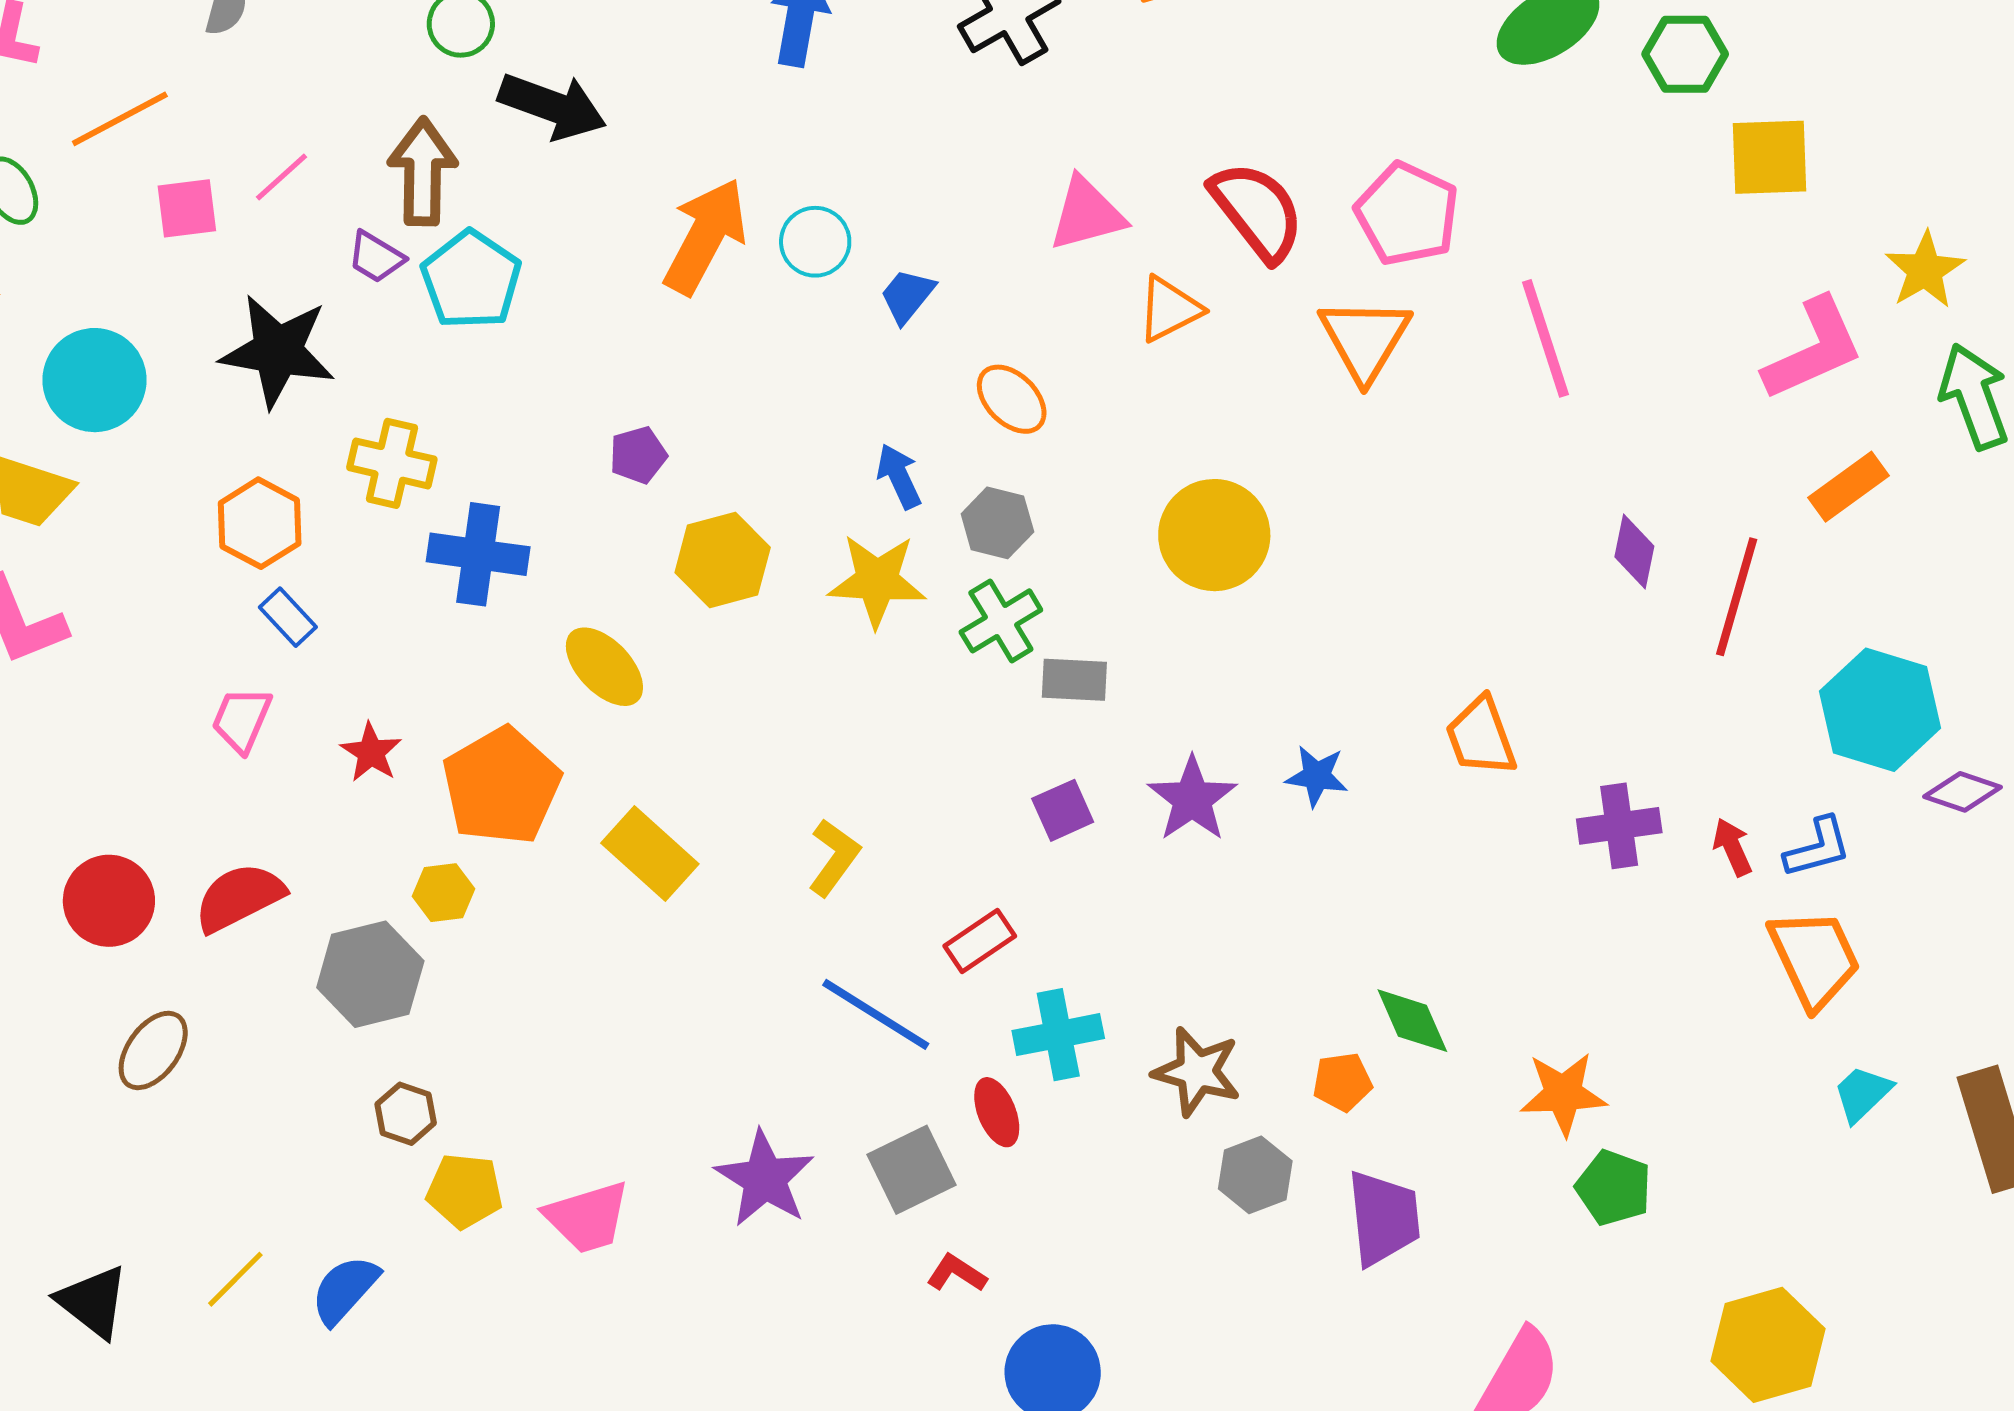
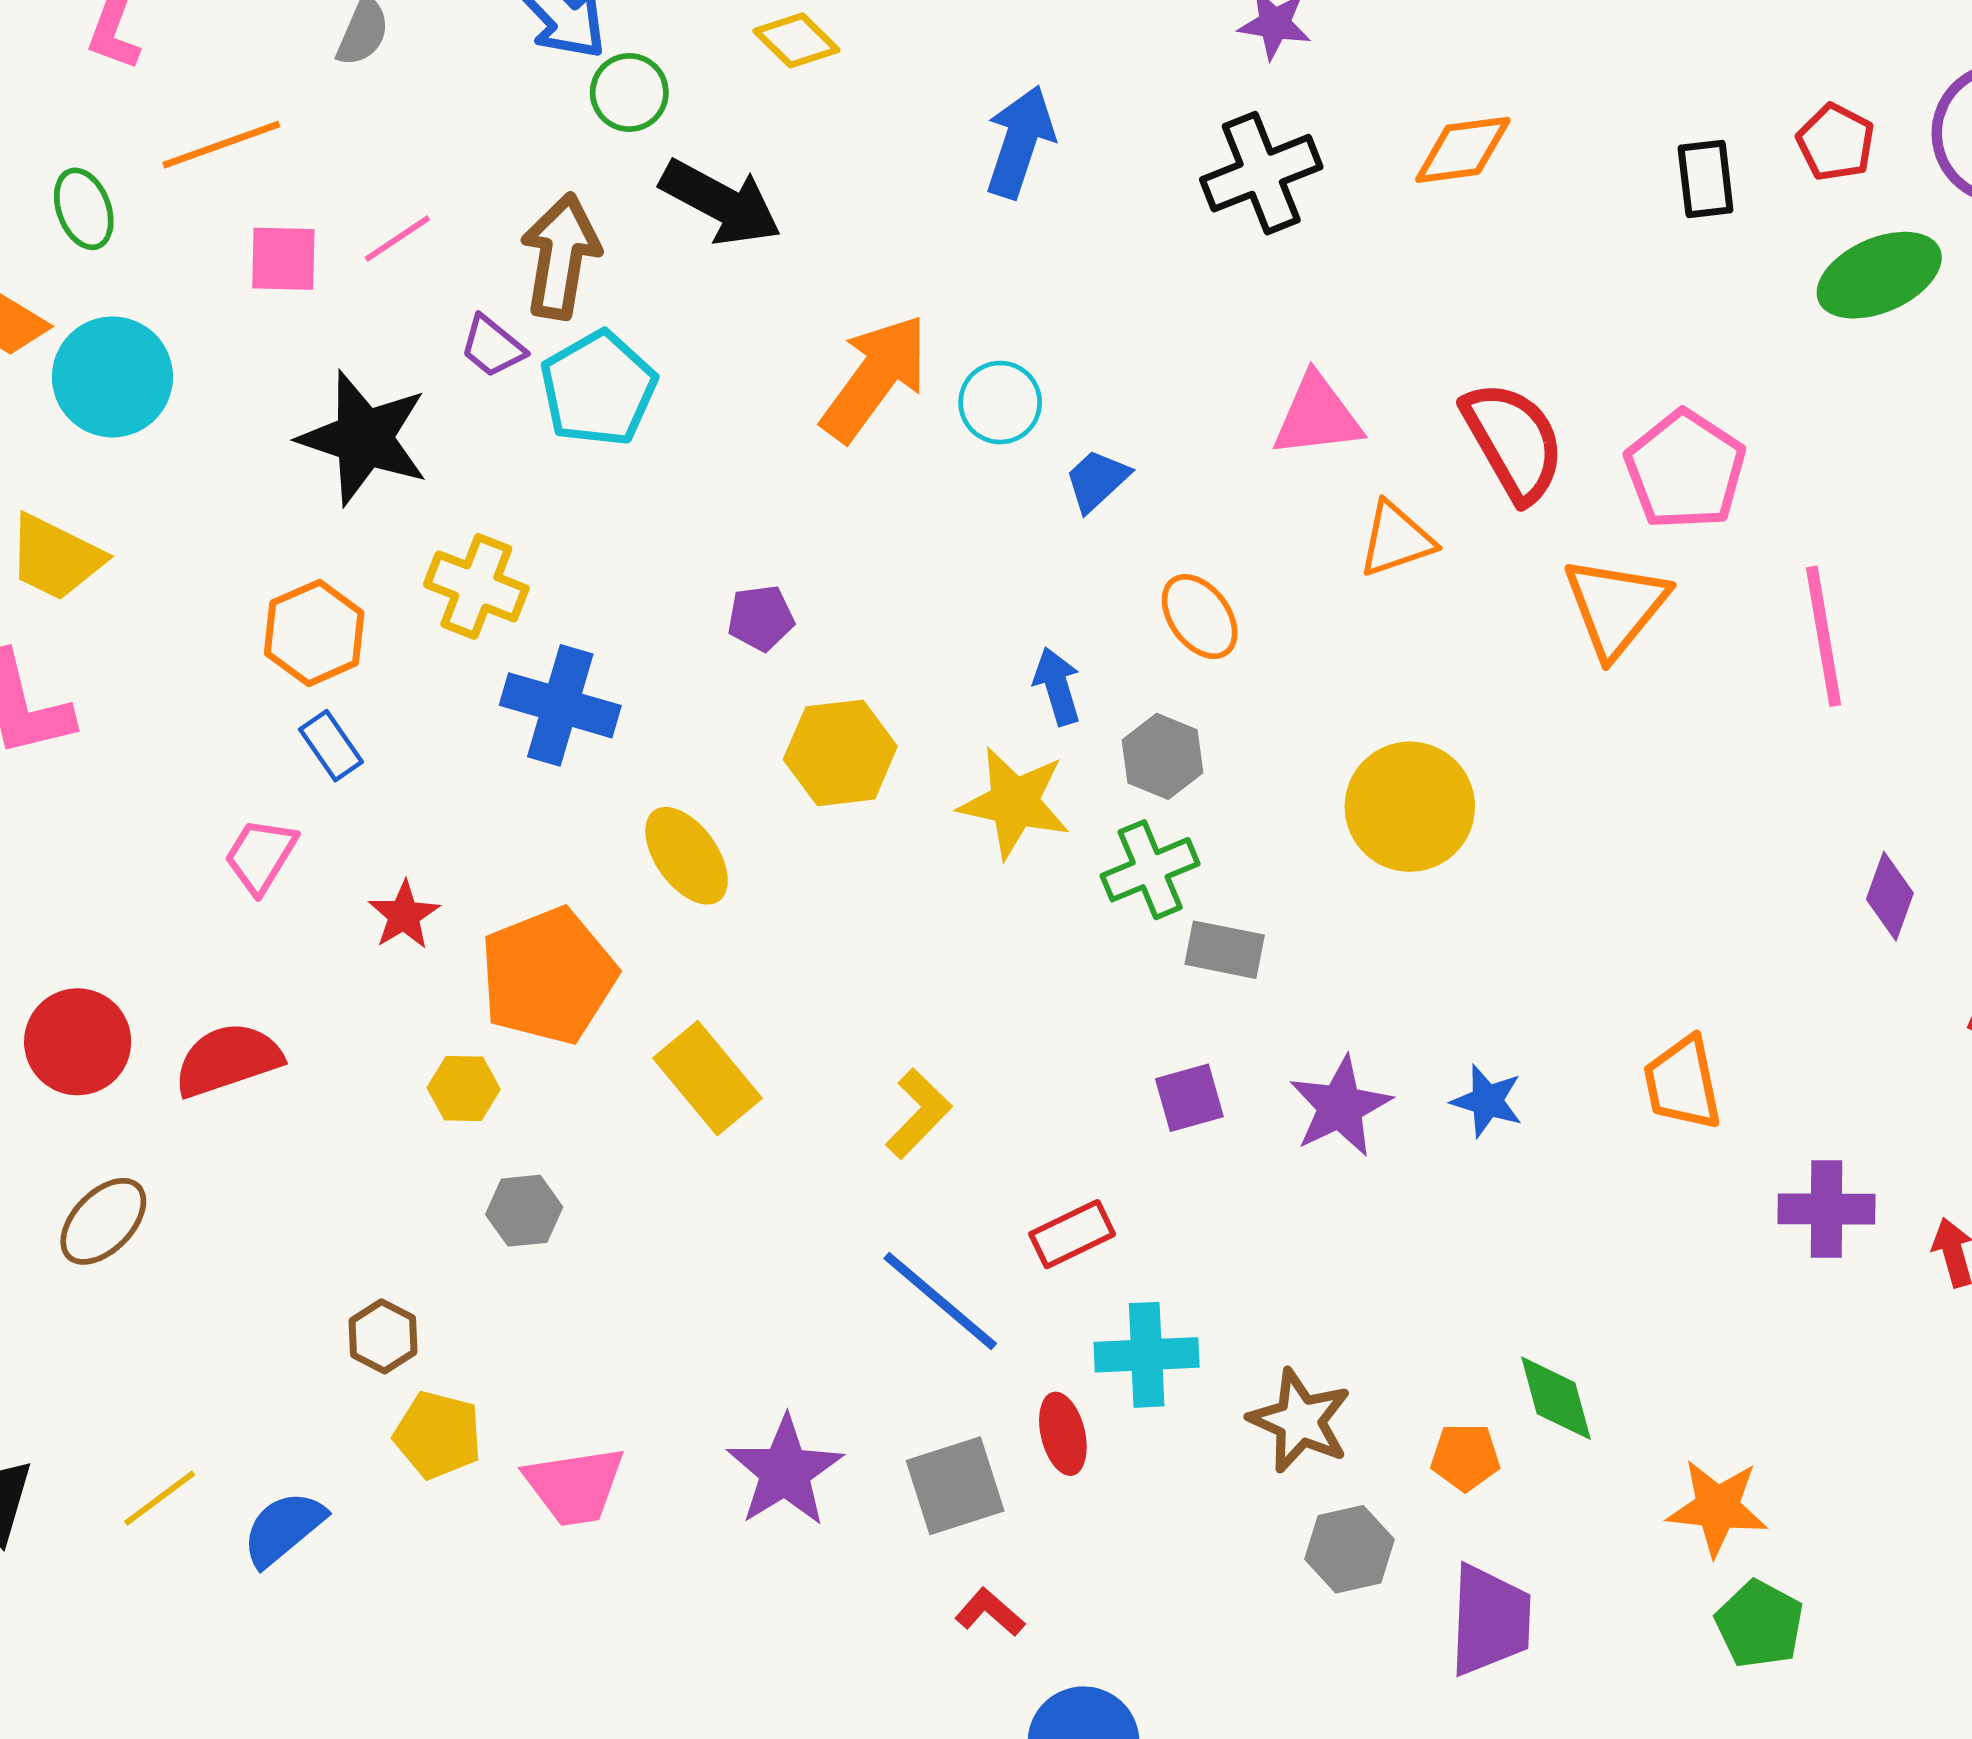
cyan circle: (95, 380) -> (112, 377), moved
gray hexagon: (370, 974) -> (524, 1211), moved, size x0.6

